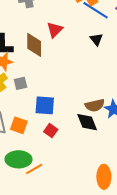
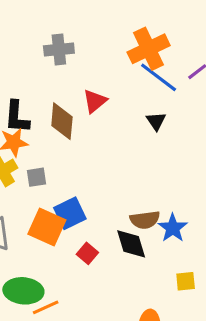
blue square: (45, 105) -> (70, 213), turned -35
orange square: (19, 125) -> (47, 227), moved, size x1.4
red square: (51, 131) -> (87, 253), moved

